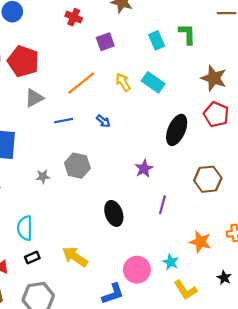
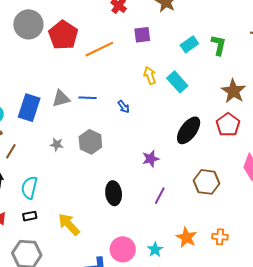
cyan rectangle: (157, 40) -> (189, 44), turned 66
orange line: (81, 83) -> (99, 49), moved
gray triangle: (34, 98) -> (61, 99), moved

